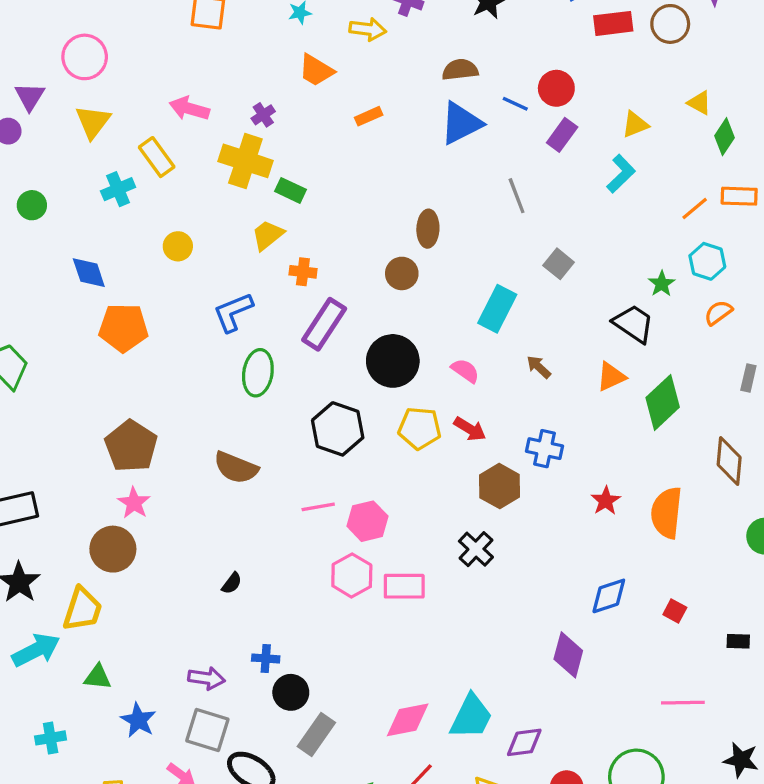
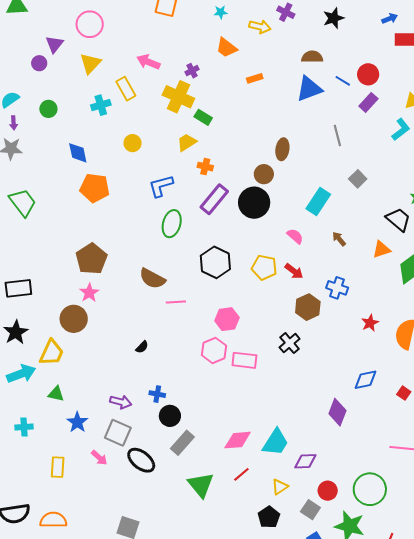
black circle: (393, 361) -> (254, 203), moved
pink line: (318, 507) -> (176, 302), moved

